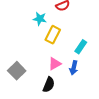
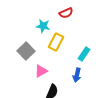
pink triangle: (55, 64) -> (41, 71), moved
gray square: (17, 71) -> (26, 51), moved

